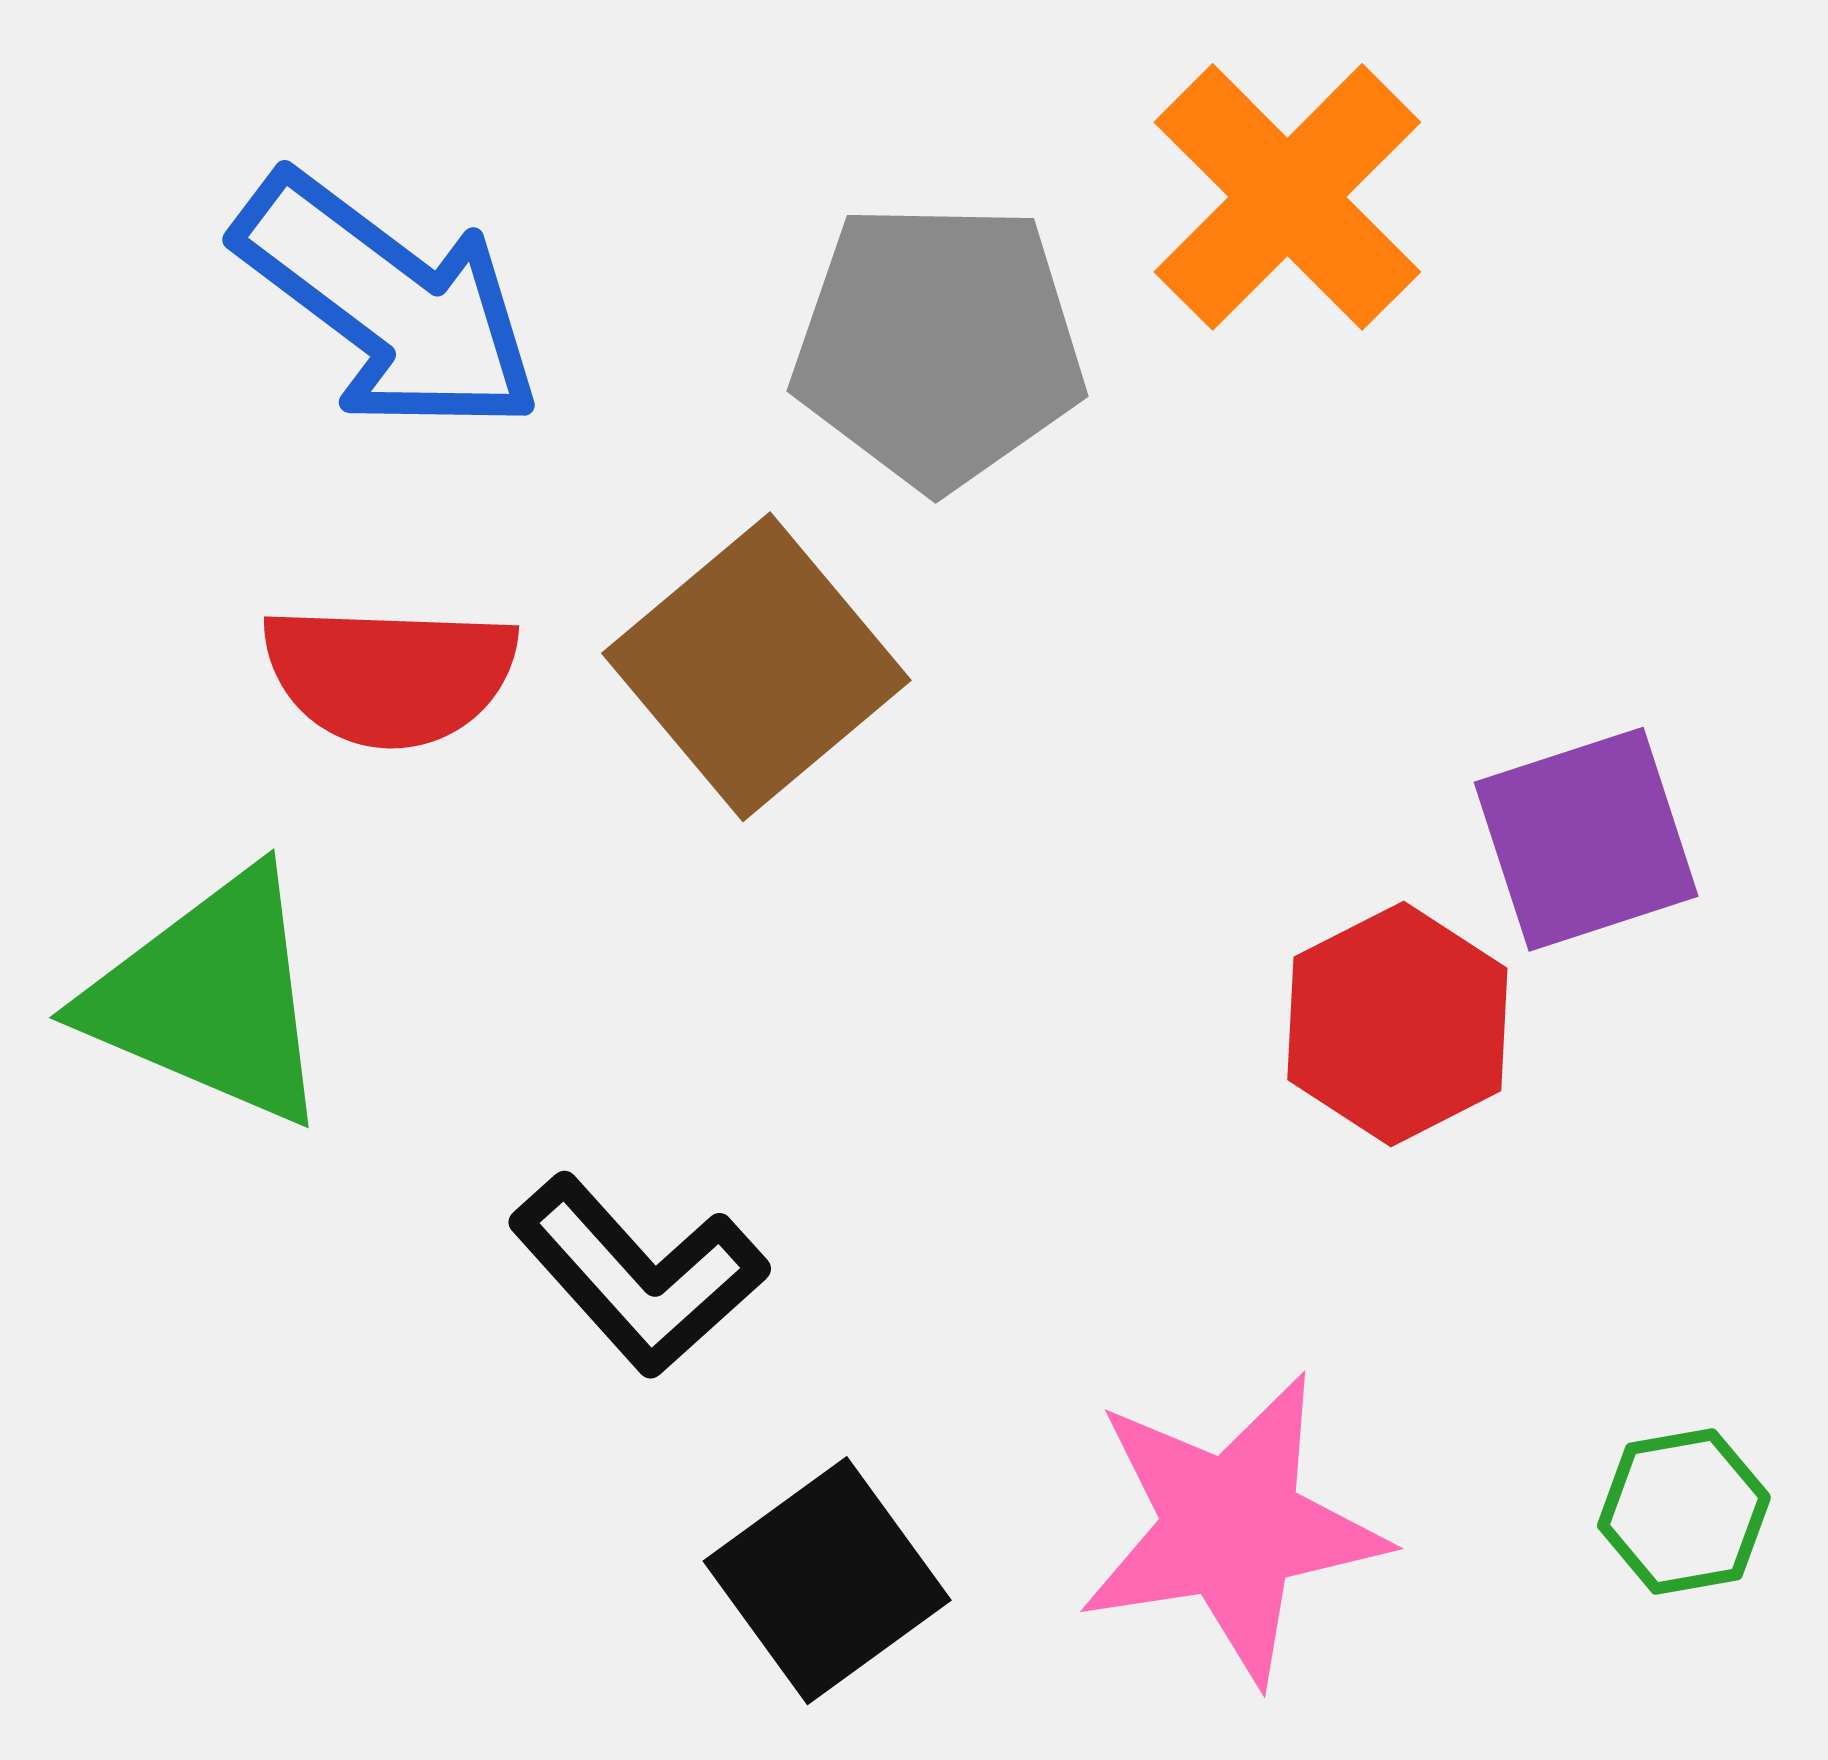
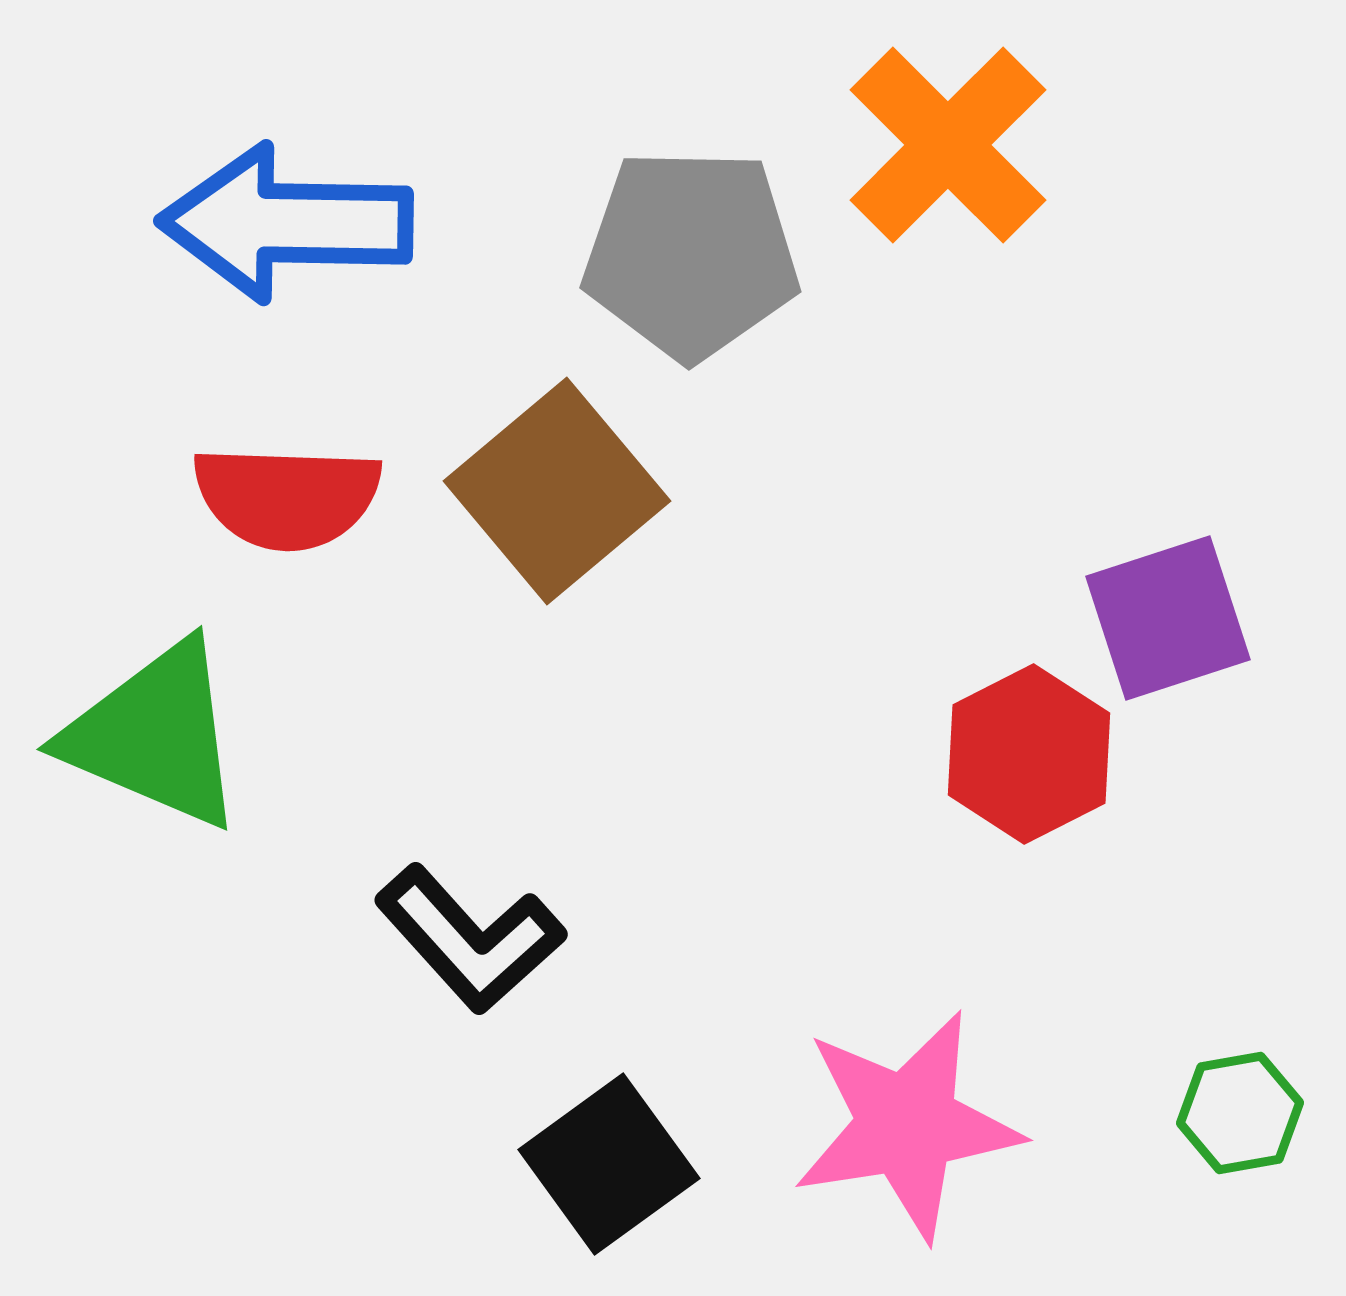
blue arrow: (388, 303) -> (286, 223), turned 144

